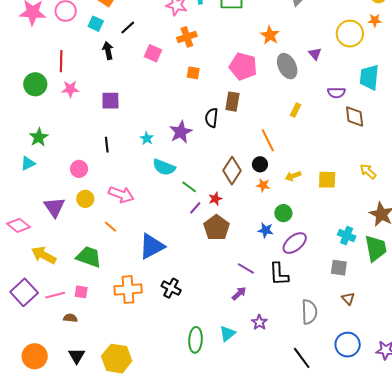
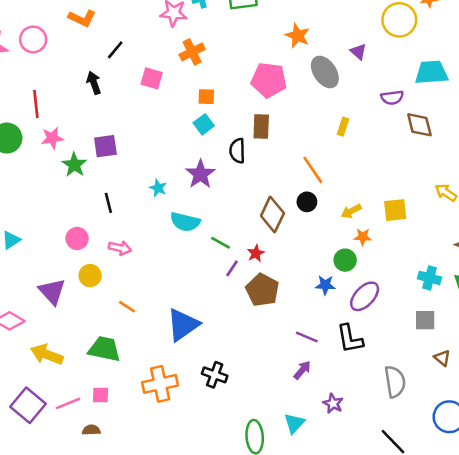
cyan square: (96, 24) -> (204, 124), moved, turned 35
cyan trapezoid: (369, 77) -> (431, 72), turned 88
green star: (39, 137) -> (74, 165), moved
orange star: (263, 185) -> (363, 237), moved
pink arrow: (121, 195) -> (120, 248), moved, size x0.7

